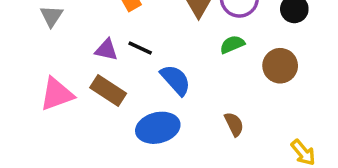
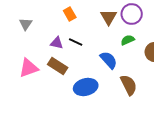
blue semicircle: (176, 80) -> (109, 60), moved
brown semicircle: (234, 124) -> (129, 85), size x1.5

